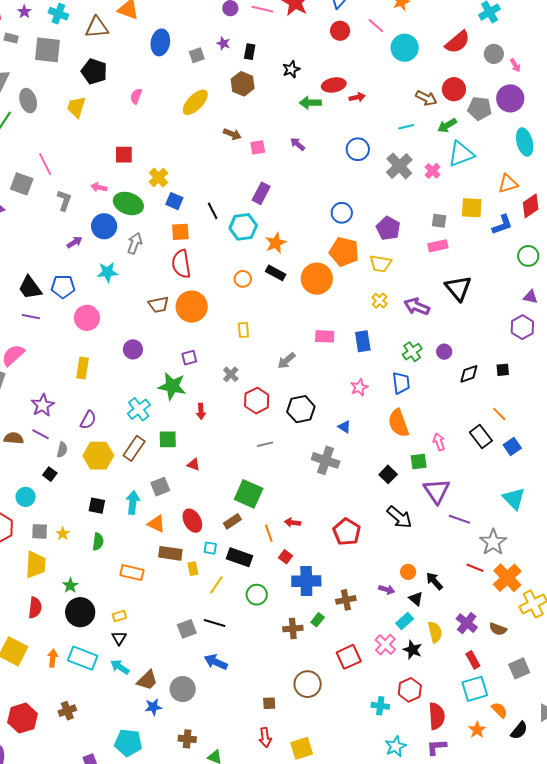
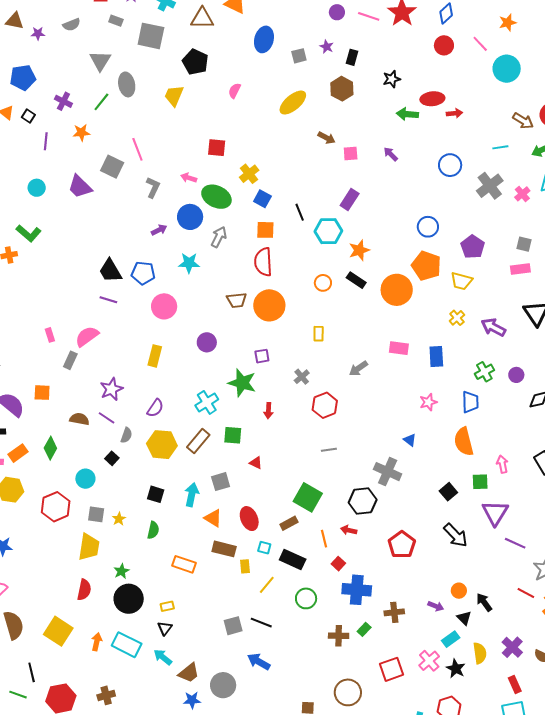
black hexagon: (301, 409) -> (363, 501), moved

